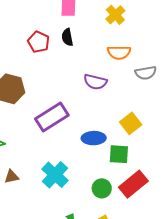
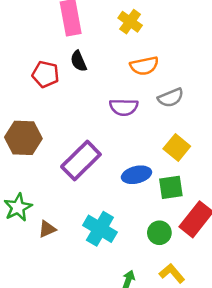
gray semicircle: (146, 73) -> (171, 98), moved
brown triangle: (11, 177) -> (47, 229), moved

